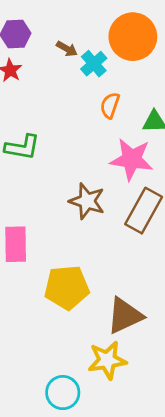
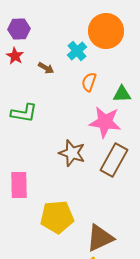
brown arrow: (67, 49) -> (46, 68), moved

